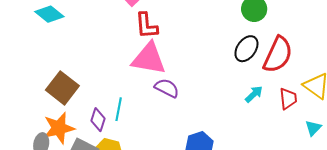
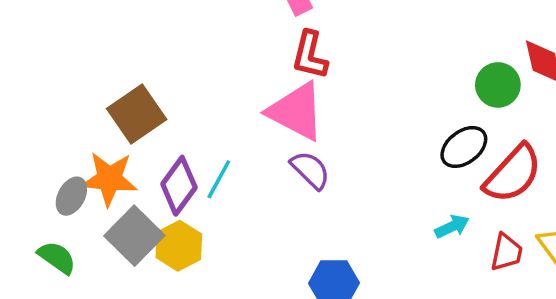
purple diamond: (98, 120) -> (179, 186), size x1.4

